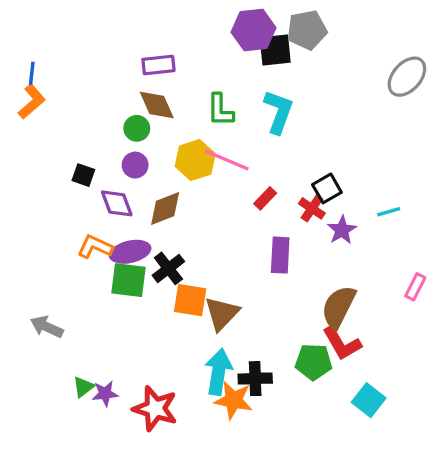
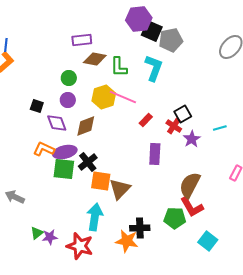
gray pentagon: (307, 30) -> (171, 40), moved
black square: (275, 50) -> (152, 31), turned 30
brown diamond: (157, 105) -> (95, 59), moved, turned -55
cyan arrow: (218, 372) -> (95, 217), moved

